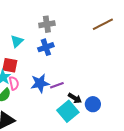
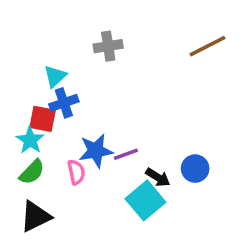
blue cross: (46, 47) -> (64, 103), moved
pink semicircle: (14, 83) -> (76, 172), moved
blue circle: (93, 104) -> (195, 169), moved

